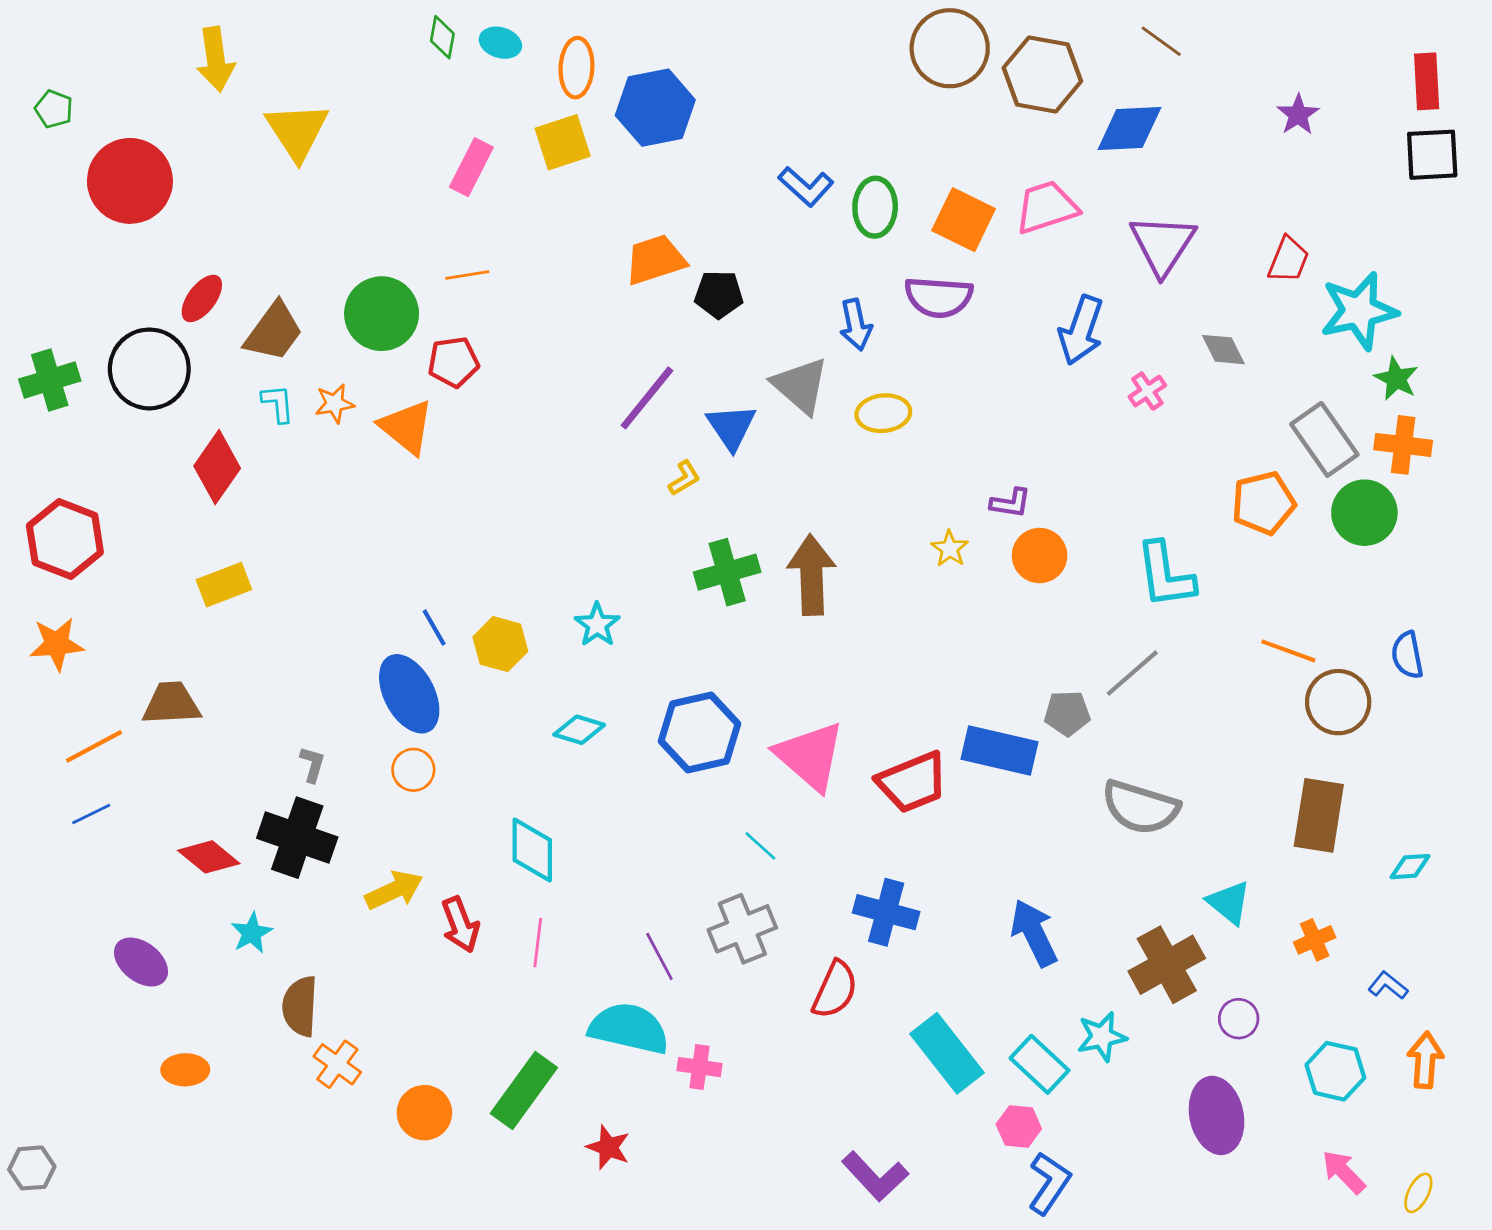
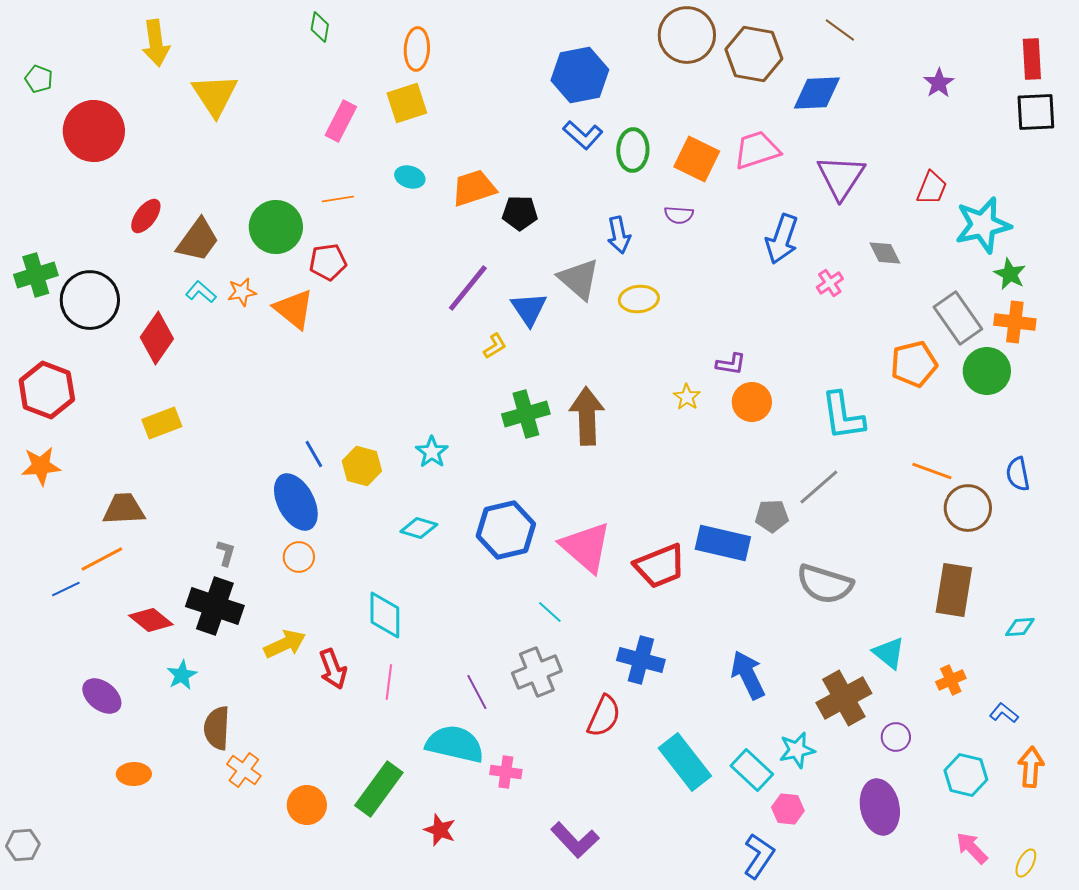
cyan ellipse: (500, 43) -> (410, 177), moved
blue hexagon: (655, 108) -> (580, 75), moved
purple semicircle: (939, 297) -> (679, 215), size x0.6
black circle: (149, 369) -> (90, 300), moved
cyan L-shape: (278, 403) -> (201, 292), turned -44
orange line: (94, 746) -> (102, 559), moved
pink hexagon: (1019, 1126) -> (788, 809), moved
purple L-shape: (875, 1176) -> (575, 840), moved

